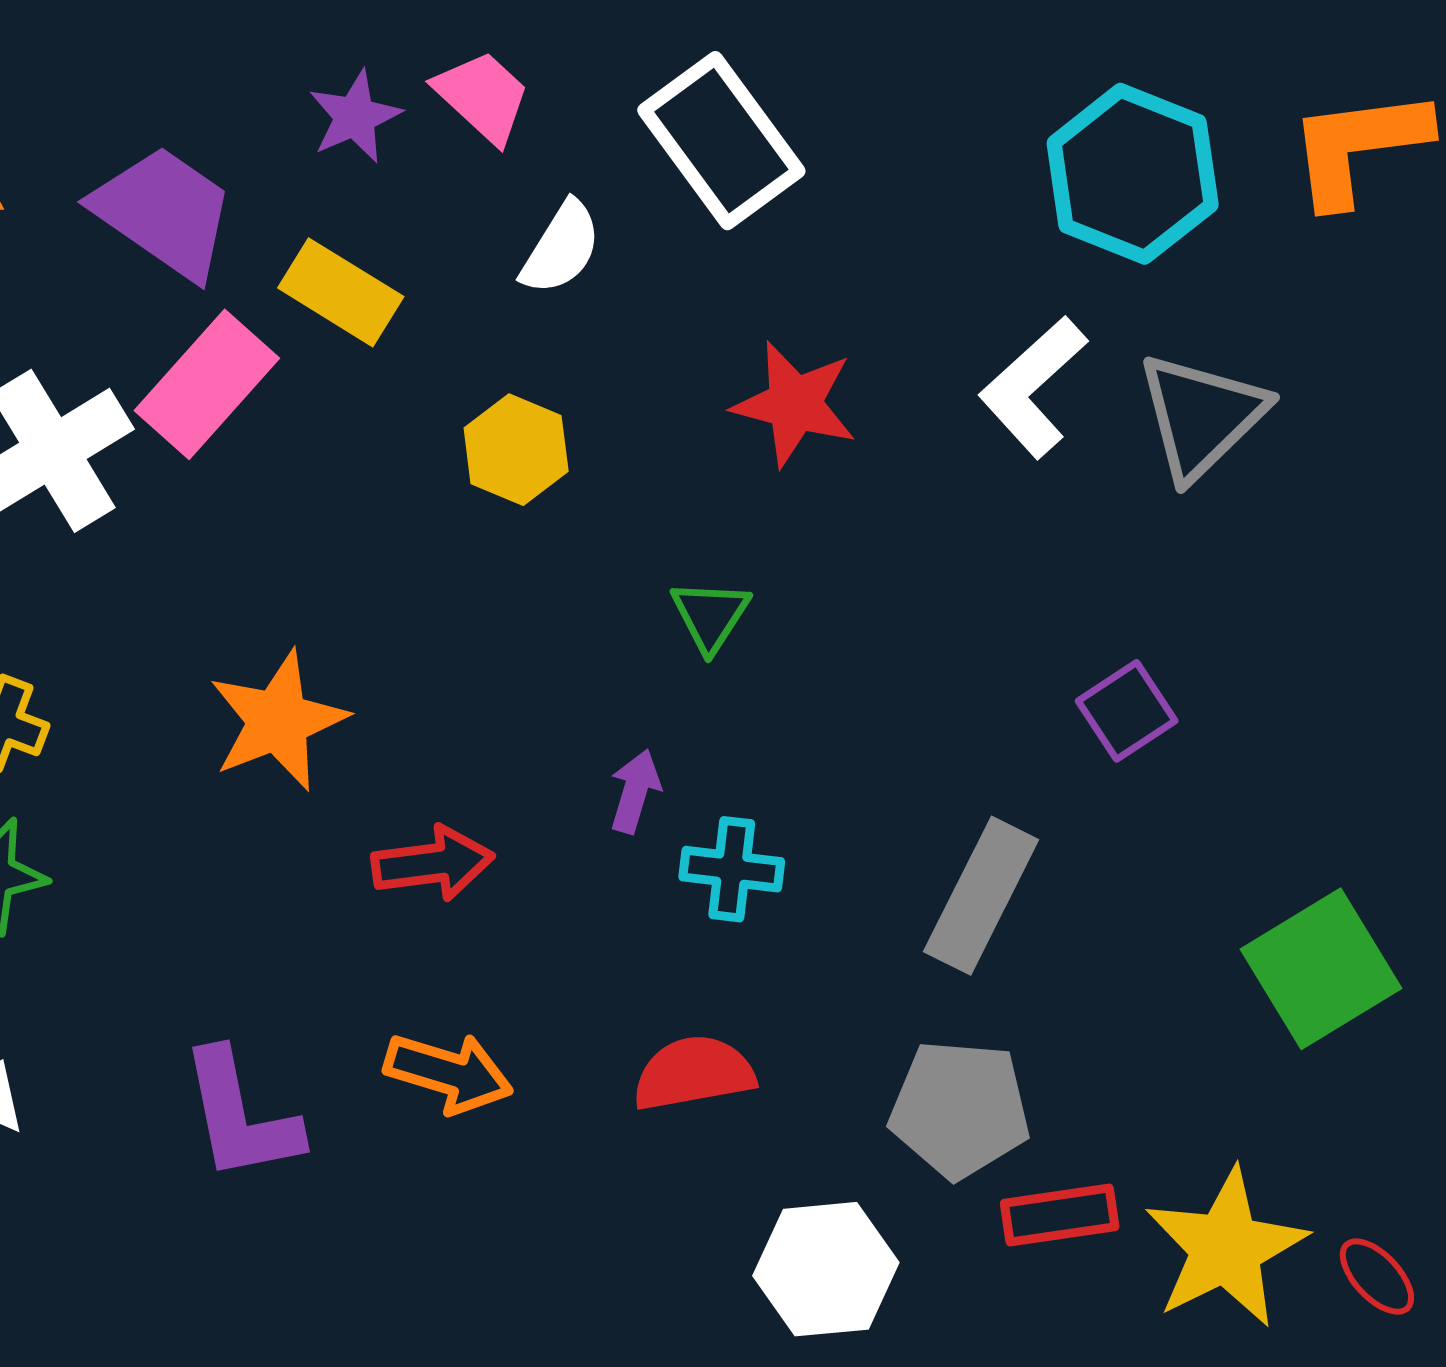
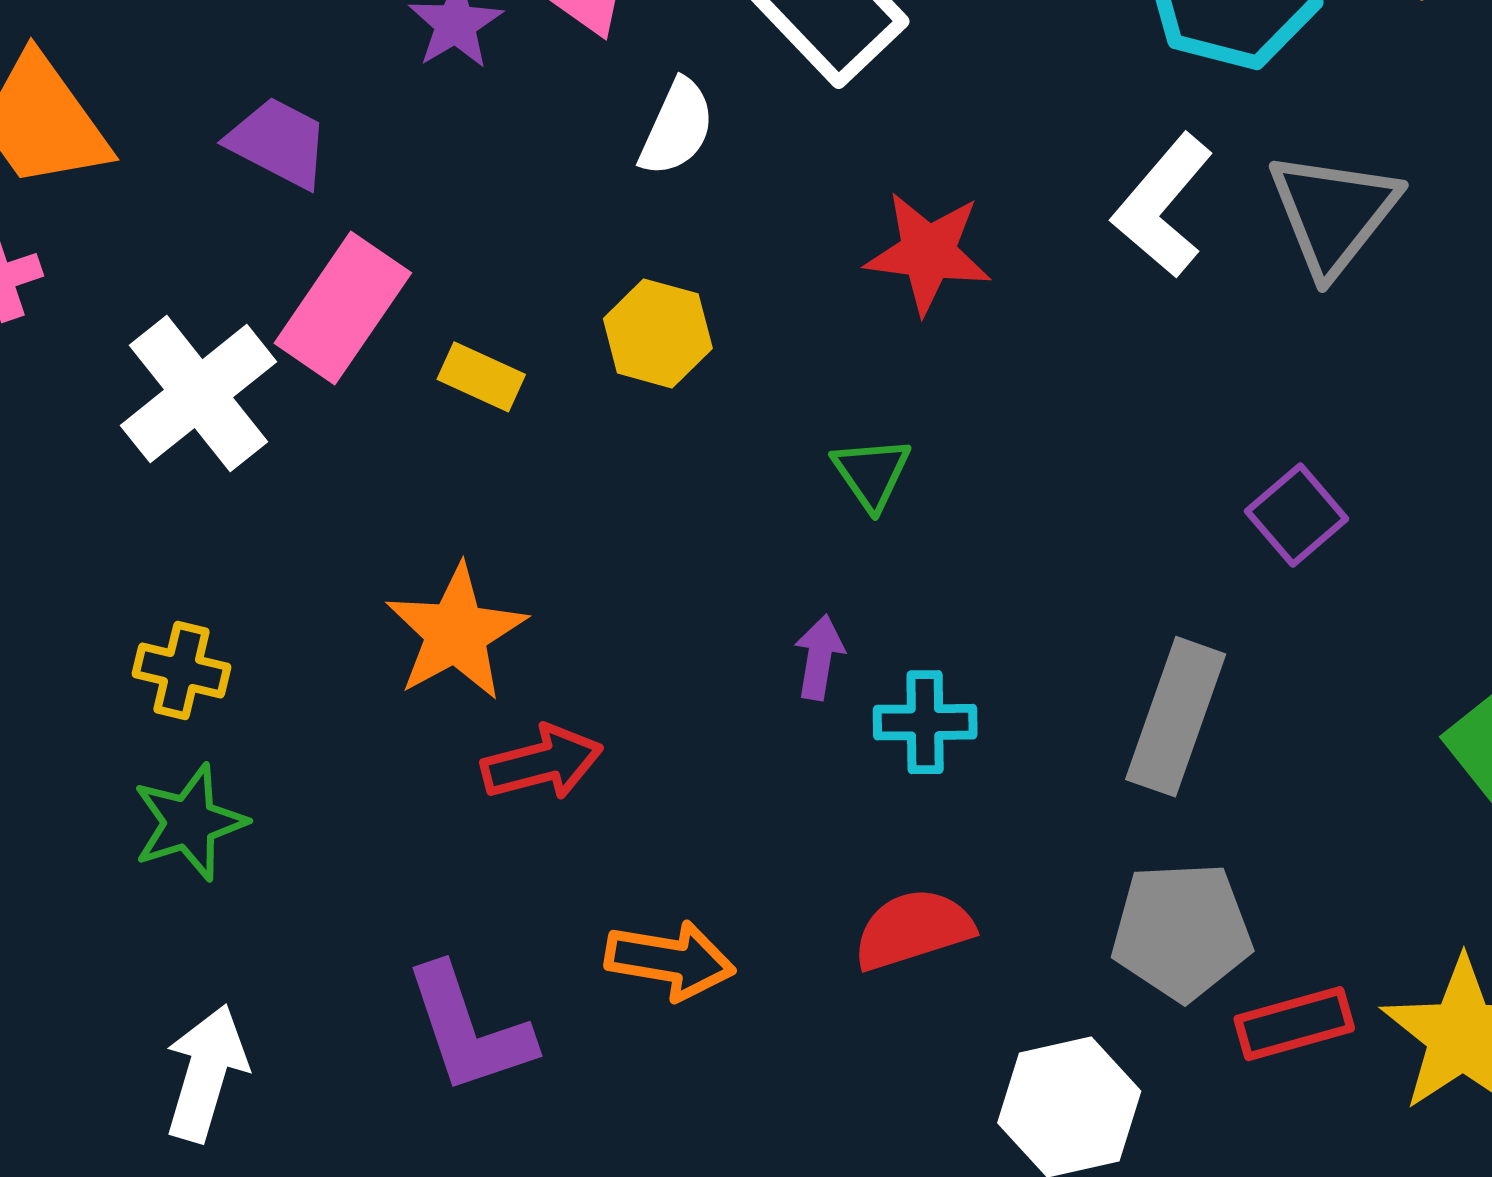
purple trapezoid: (164, 212) -> (278, 143), size x0.7
yellow rectangle: (341, 292) -> (481, 377), moved, size x0.7
red arrow: (433, 863) -> (542, 763), moved

